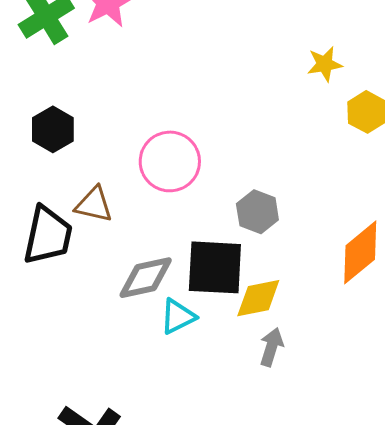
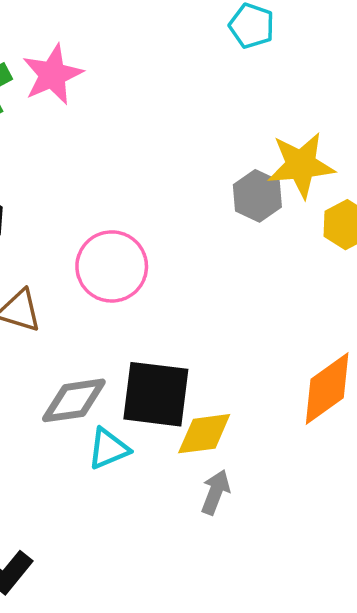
yellow star: (325, 64) -> (301, 165), size x1.6
gray hexagon: (257, 212) -> (257, 196), moved

